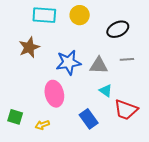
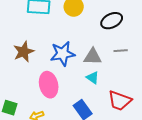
brown star: (29, 47) -> (24, 52), moved
cyan triangle: (106, 91) -> (93, 78), moved

